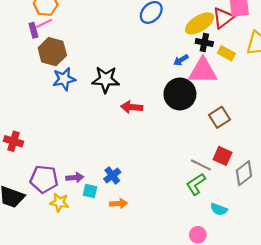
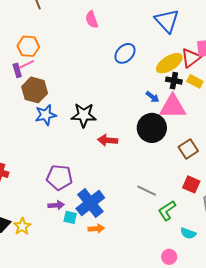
yellow rectangle: (226, 53) -> (195, 81), moved
blue arrow: (181, 60) -> (152, 97), turned -112
gray line: (201, 165) -> (147, 191), moved
blue cross: (112, 175) -> (90, 203), size x1.8
purple pentagon: (44, 179) -> (59, 177), moved
yellow star: (59, 202) -> (22, 226), moved, turned 30

